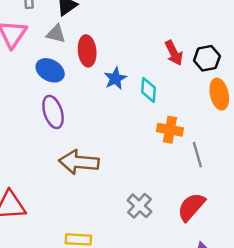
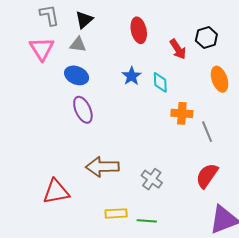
red ellipse: (87, 51) -> (139, 30), moved
black hexagon: (207, 58) -> (206, 38), moved
brown arrow: (79, 162) -> (102, 167), moved
gray cross: (139, 206) -> (152, 179), moved

